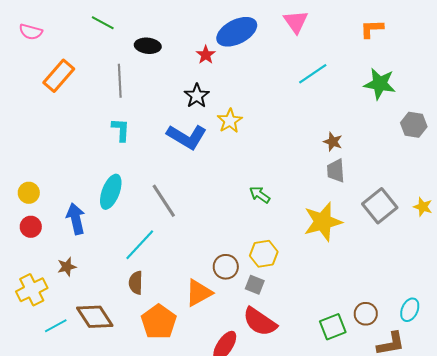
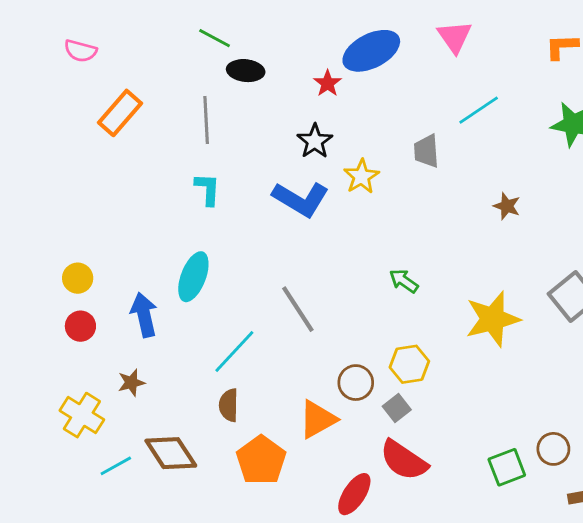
green line: (103, 23) -> (215, 38), moved
gray trapezoid: (336, 171) -> (426, 151), moved
gray line: (164, 201) -> (298, 309), moved
gray square: (255, 285) -> (397, 408), turned 30
yellow cross: (32, 290) -> (82, 415), turned -32

